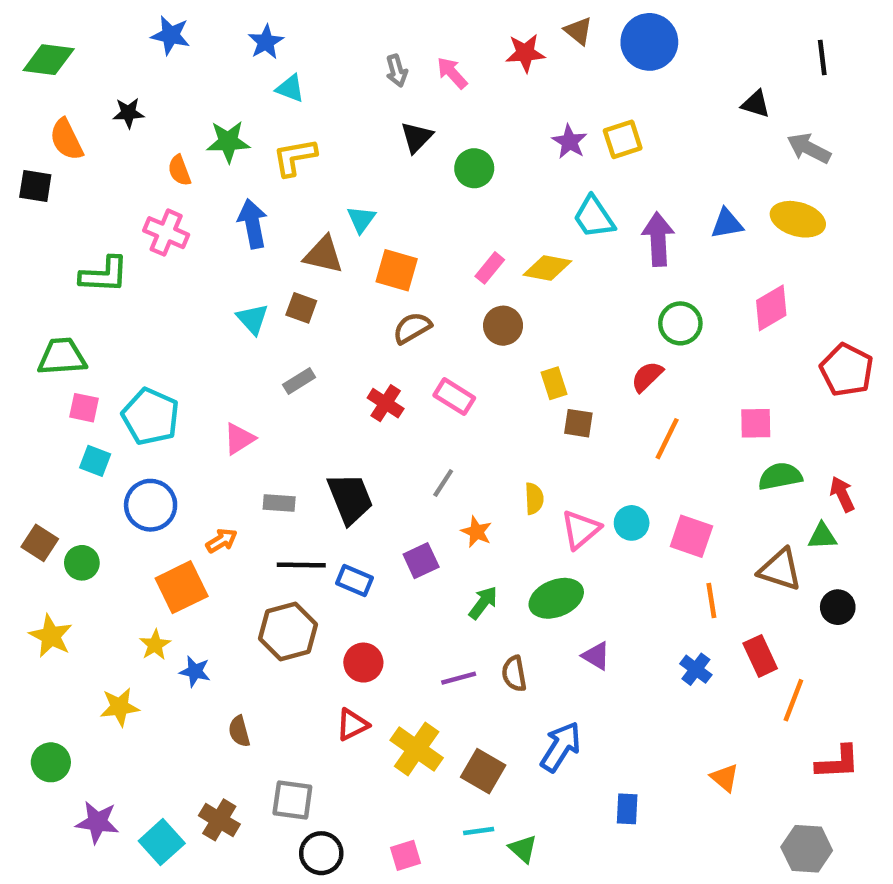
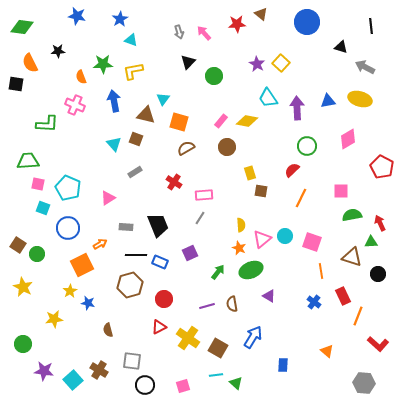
blue circle: (649, 42) -> (307, 22), moved
yellow square: (623, 139) -> (281, 63), turned -30
pink rectangle: (454, 397) -> (204, 195), moved, turned -36
orange star: (476, 532) -> (239, 248), moved
red L-shape: (838, 762) -> (378, 344), turned 45

